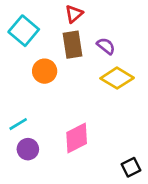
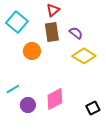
purple circle: (28, 149) -> (28, 105), moved
black square: (131, 167) -> (93, 108), moved

